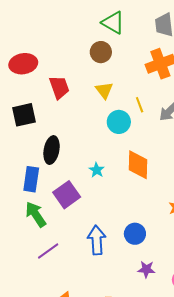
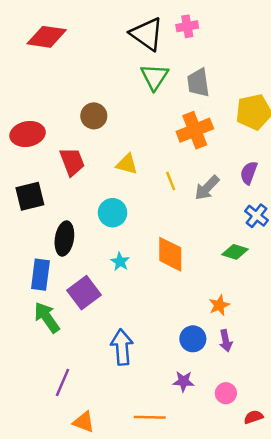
green triangle: (113, 23) -> (154, 77), moved, turned 35
brown circle: (101, 52) -> (94, 116), moved
yellow triangle: (104, 90) -> (127, 164), turned -36
cyan circle: (119, 122) -> (113, 213), moved
blue circle: (135, 234) -> (193, 339), moved
purple line: (48, 251) -> (63, 382), moved, turned -30

